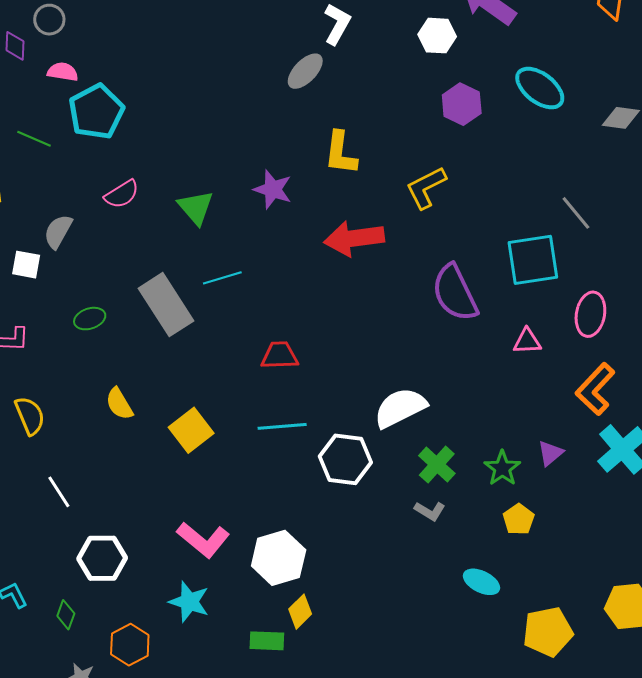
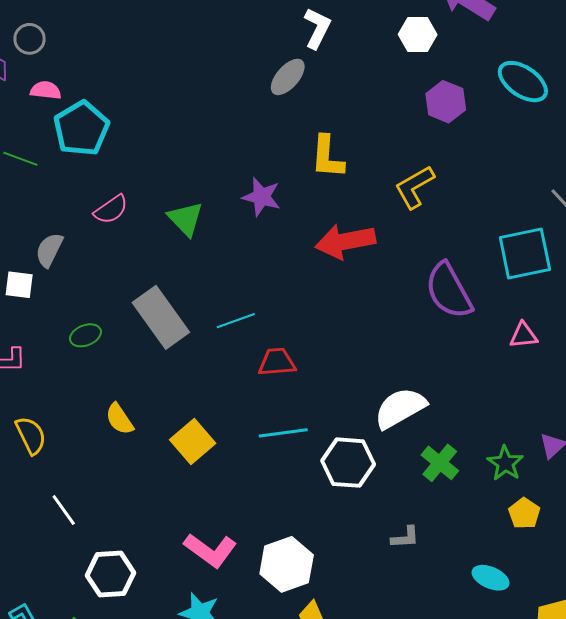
cyan line: (222, 278) -> (236, 321), moved
gray L-shape: (430, 511) -> (405, 537), moved, turned -32

